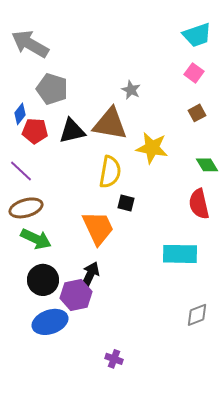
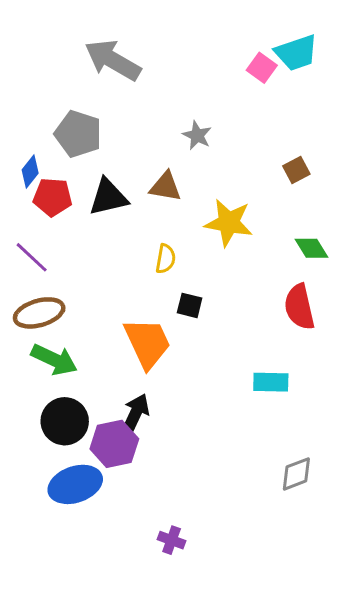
gray arrow: (30, 44) -> (113, 60), moved
pink square: (194, 73) -> (262, 68), moved
brown triangle: (110, 124) -> (165, 187), size x0.6
yellow semicircle: (110, 172) -> (165, 259), size x0.6
cyan rectangle: (180, 254) -> (271, 382), size x0.7

